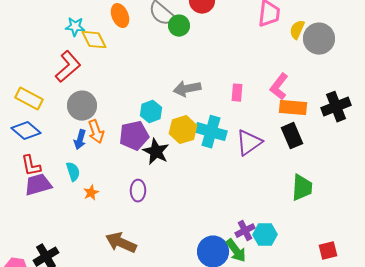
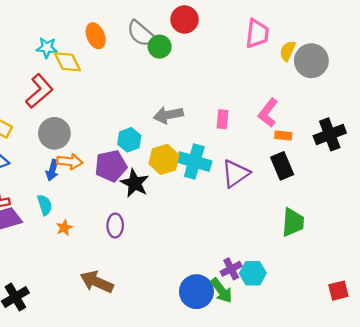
orange rectangle: (293, 108) -> (283, 136), size x0.6
orange arrow: (96, 132) -> (70, 162), turned -65
red square: (328, 251) -> (338, 291), moved

